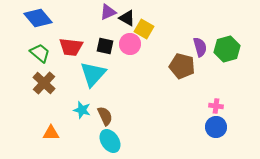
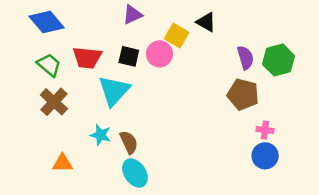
black triangle: (127, 18) -> (206, 22), moved
brown pentagon: (182, 66) -> (243, 94), moved

